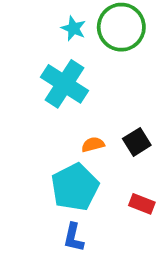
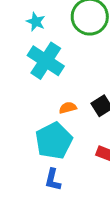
cyan star: (74, 28) -> (36, 22), moved

